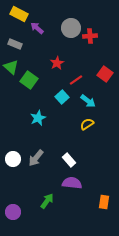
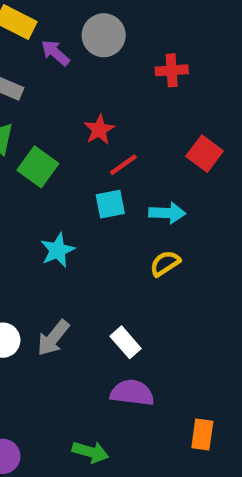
gray circle: (71, 28) -> (104, 35), moved
red line: (76, 80) -> (123, 165), moved
cyan square: (62, 97) -> (110, 204), turned 32
cyan arrow: (88, 101) -> (167, 213), turned -35
green arrow: (47, 201) -> (90, 452), moved, turned 70

